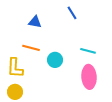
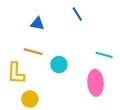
cyan line: (88, 51) -> (104, 55), moved
yellow circle: (15, 92) -> (30, 99), moved

